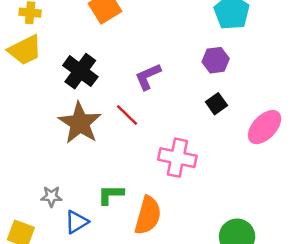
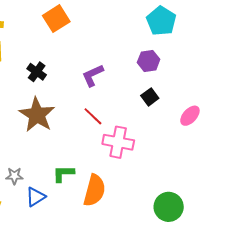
black cross: (80, 71) -> (37, 72), size x0.7
red line: (127, 115) -> (93, 116), moved
pink ellipse: (265, 127) -> (190, 116), size x0.7

